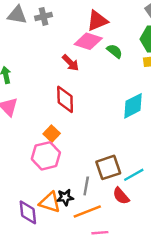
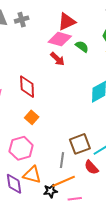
red arrow: (71, 63) -> (57, 59), moved
red diamond: (65, 99) -> (27, 87), moved
pink hexagon: (46, 156) -> (21, 148), moved
black star: (65, 197) -> (50, 191), moved

